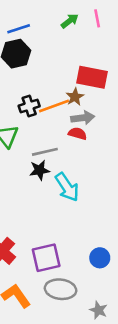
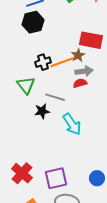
red semicircle: (78, 133) -> (80, 83), turned -32
gray line: (45, 152) -> (55, 97), turned 30
black star: (40, 170) -> (42, 111), moved

